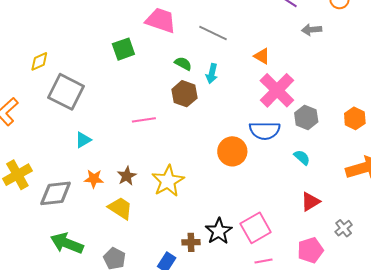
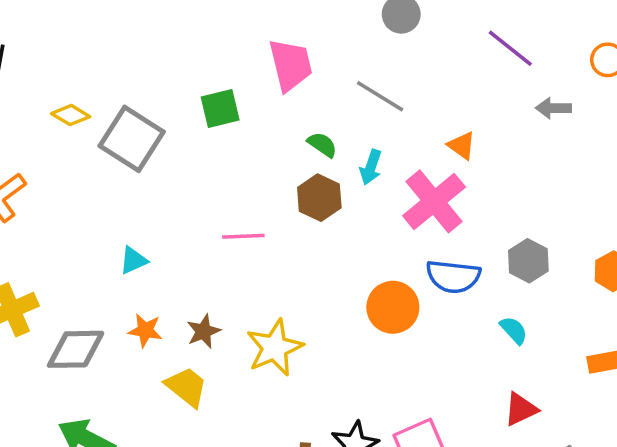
pink trapezoid: (161, 20) -> (291, 65), turned 52
yellow diamond: (39, 61) -> (71, 115), turned 50
pink cross: (277, 90) -> (434, 201), moved
gray square: (66, 92) -> (132, 139), moved

